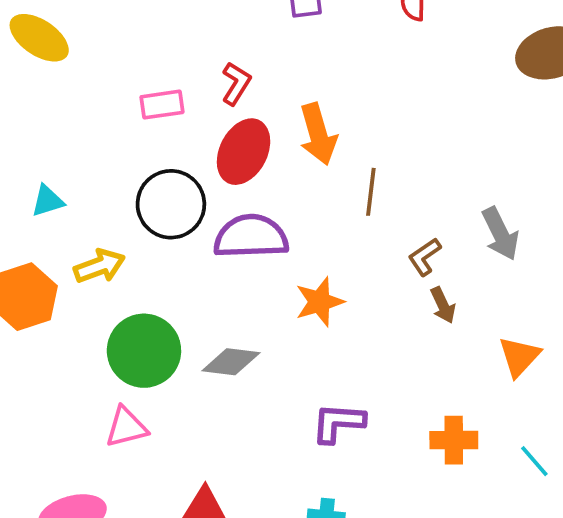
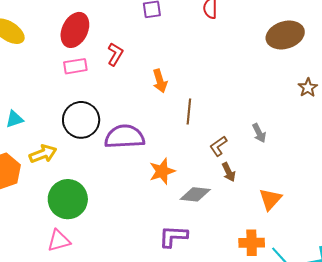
orange arrow: (318, 134) -> (160, 81), size x0.7
red ellipse: (244, 152) -> (75, 30), moved
gray arrow: (500, 234) -> (259, 133), size x0.7
gray diamond: (231, 362) -> (195, 194), moved
orange cross: (454, 440) -> (252, 243), moved

